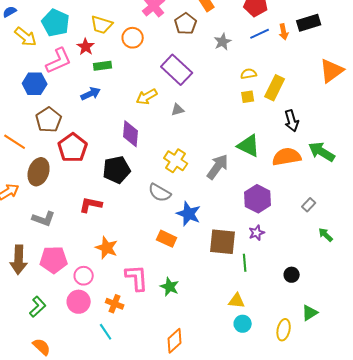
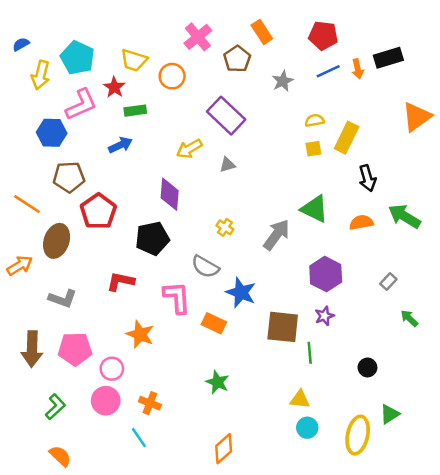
yellow arrow: (26, 37) -> (41, 75), turned 65
brown pentagon: (49, 120) -> (69, 177), turned 30
orange semicircle: (287, 157) -> (361, 222), size x0.7
yellow cross: (176, 161) -> (225, 227), size x0.6
pink L-shape: (137, 278) -> (177, 297), moved
yellow ellipse: (284, 330) -> (358, 435), size x1.4

